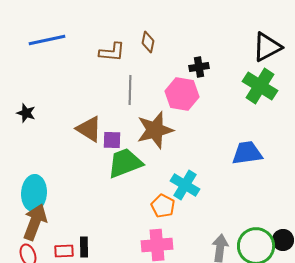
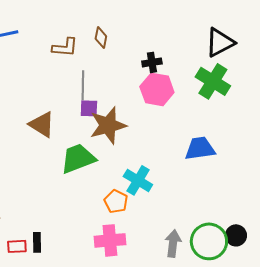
pink hexagon: (182, 94) -> (157, 89), moved
purple square: (112, 140) -> (89, 108), moved

